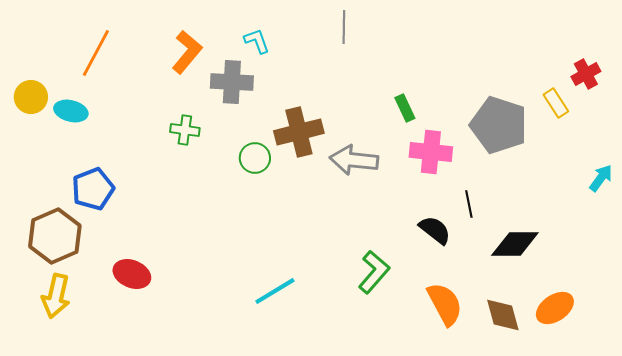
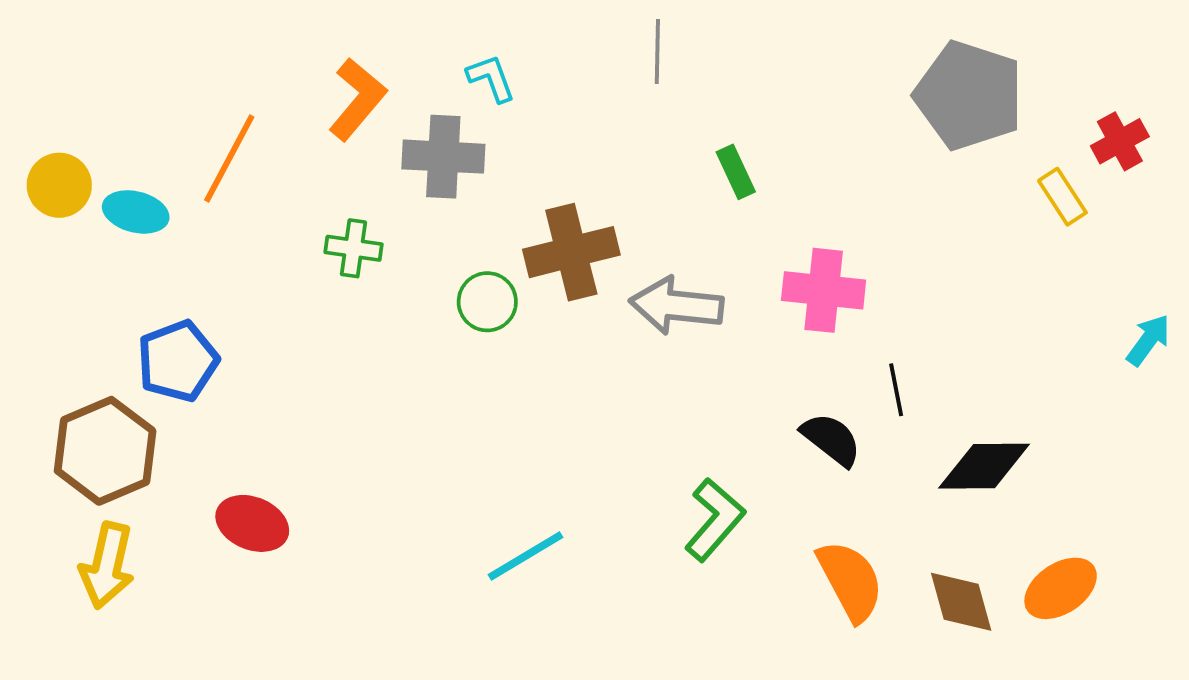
orange line: (96, 53) -> (229, 158), moved
green rectangle: (405, 108) -> (736, 172), moved
gray pentagon: (499, 125) -> (969, 95), moved

